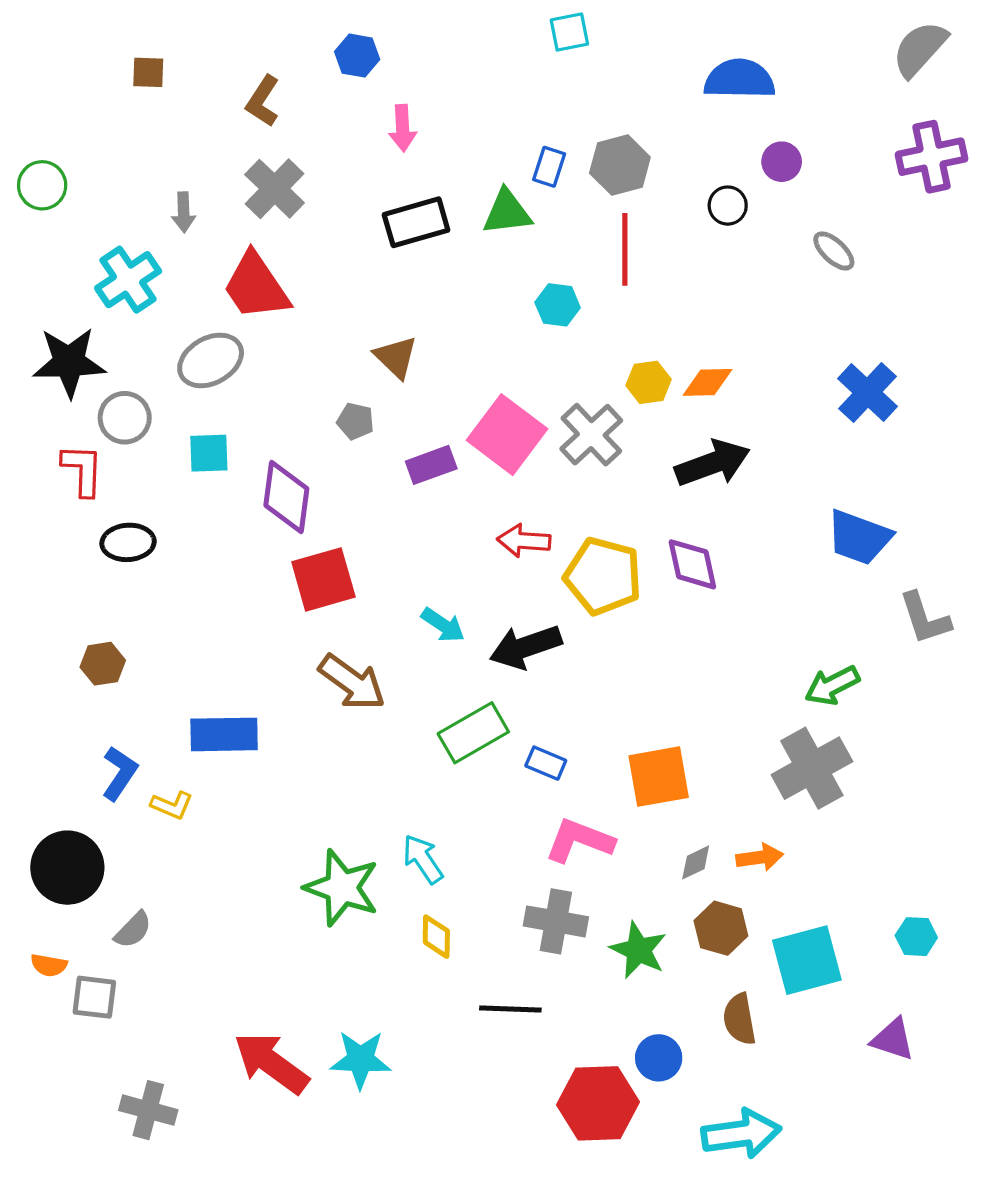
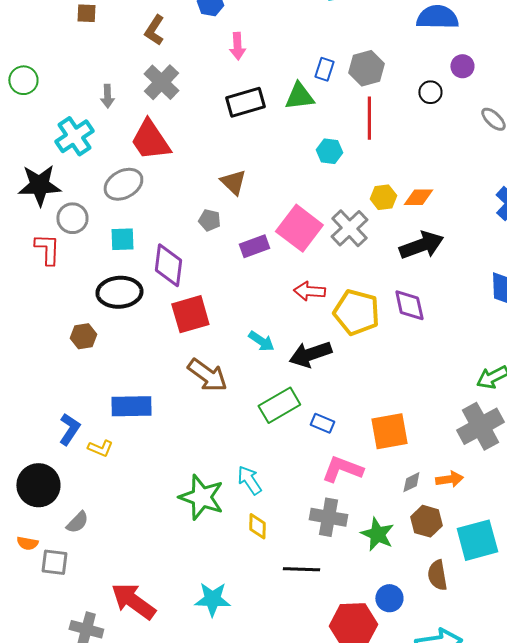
black ellipse: (128, 542) -> (119, 292), moved, size x1.4
brown hexagon: (103, 664) -> (83, 336), moved
red arrow: (271, 1063) -> (133, 601), moved

